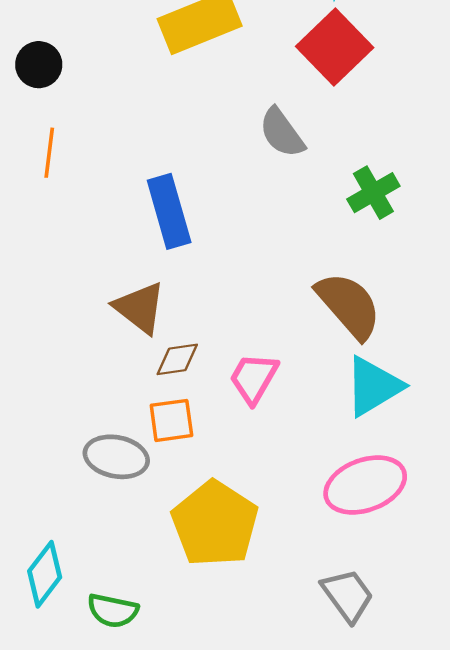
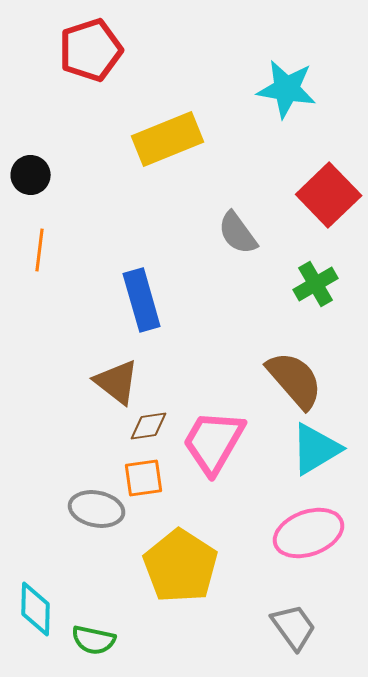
red square: (335, 47) -> (329, 195), moved
pink trapezoid: (254, 378) -> (214, 442), size x1.5
cyan diamond: (45, 574) -> (36, 609), turned -36

